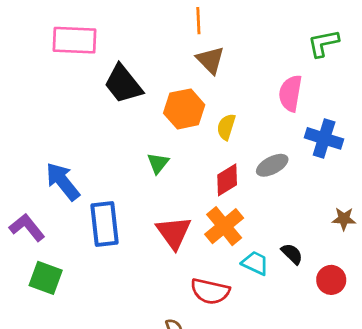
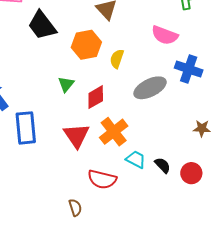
pink semicircle: (290, 93) -> (165, 35), turned -80
gray ellipse: (272, 165) -> (150, 88), size x1.4
red diamond: (227, 180) -> (96, 97), moved
black semicircle: (292, 254) -> (163, 165), moved

